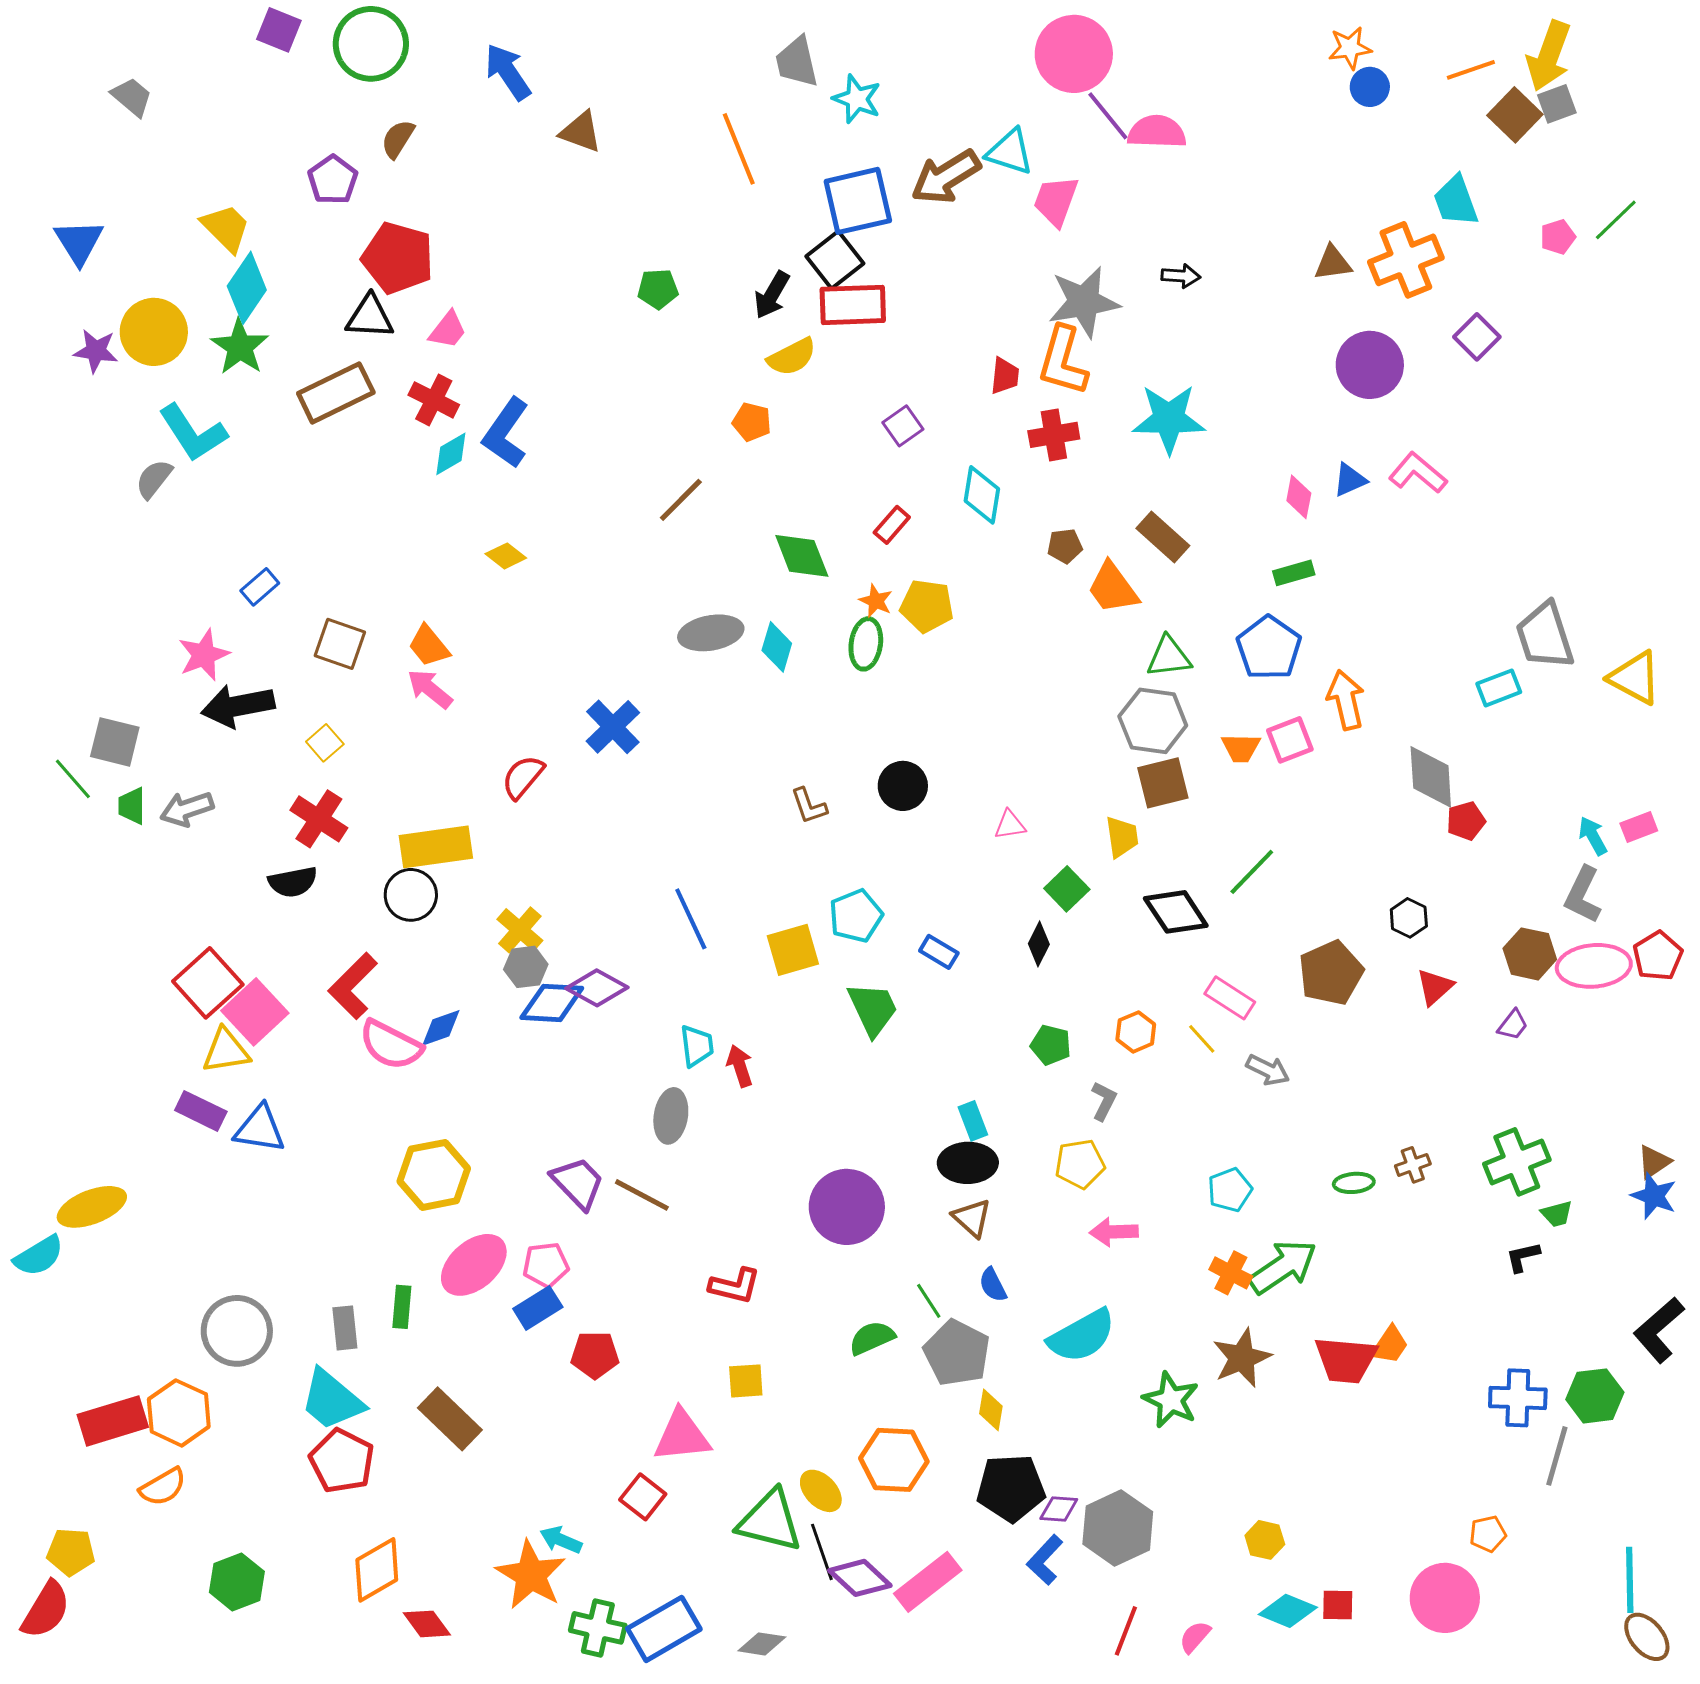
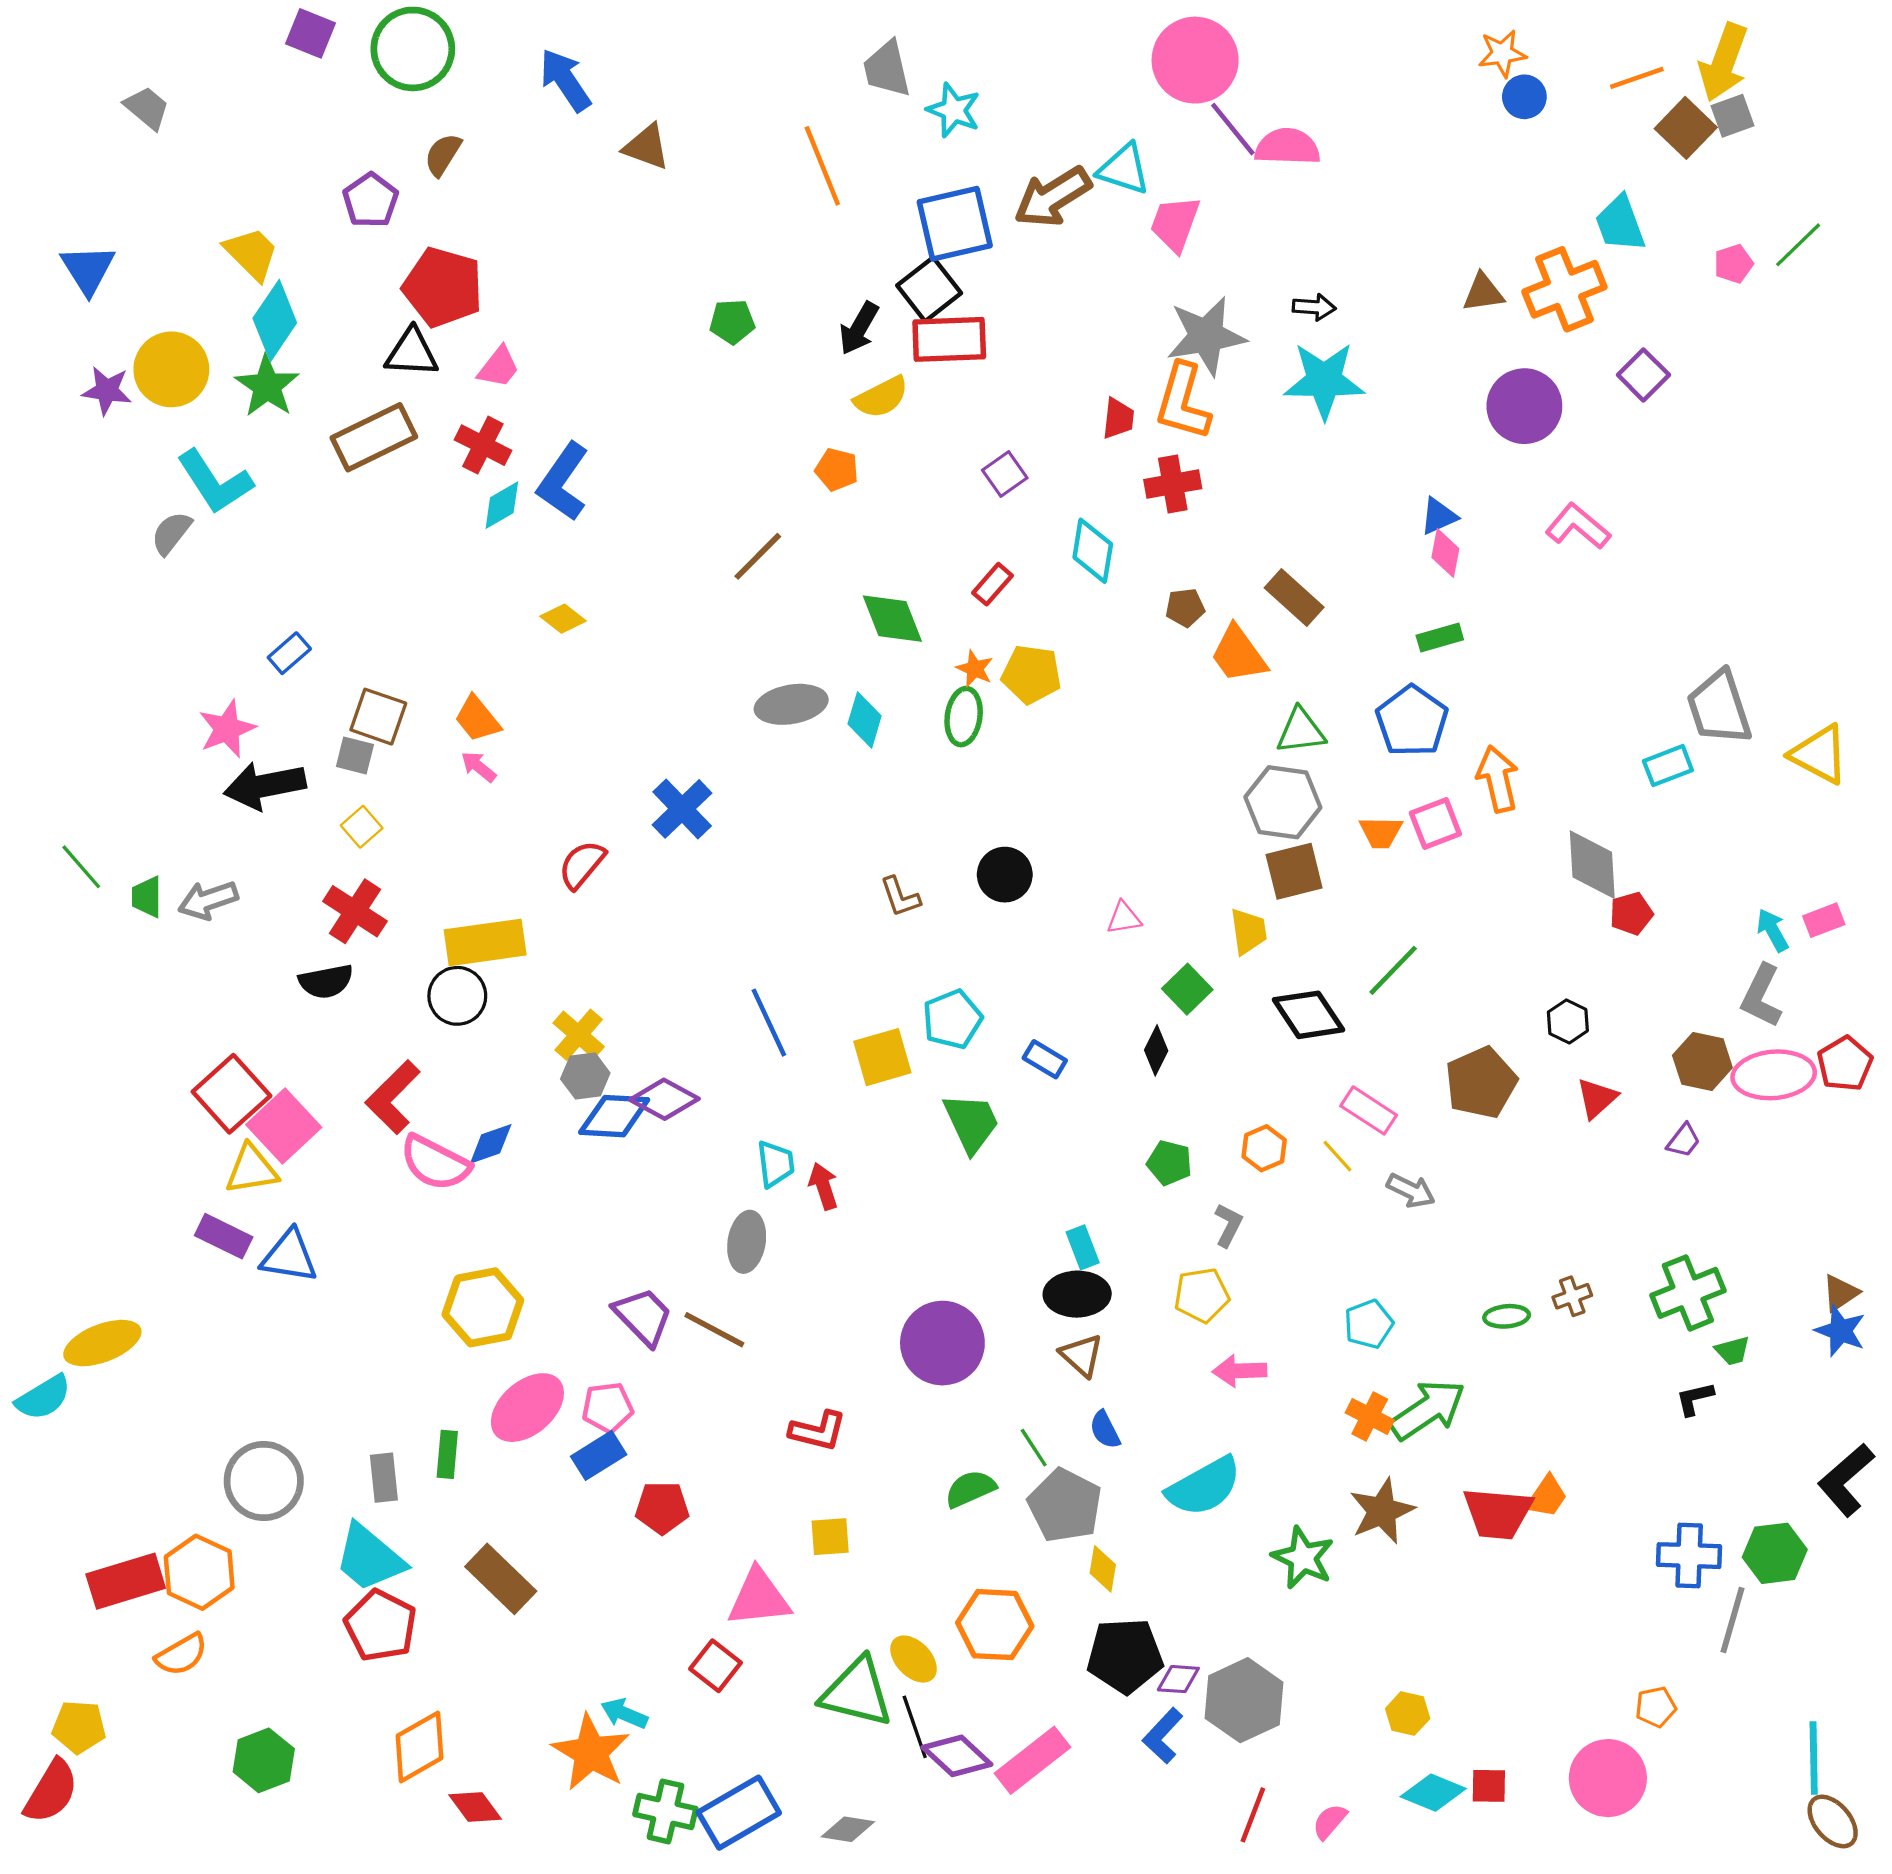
cyan star: (1169, 419) -> (1324, 381), moved
blue triangle: (1350, 480) -> (1439, 516), moved
pink arrow: (430, 689) -> (478, 767), size x0.7
gray square: (115, 742) -> (355, 756), moved, size x0.7

